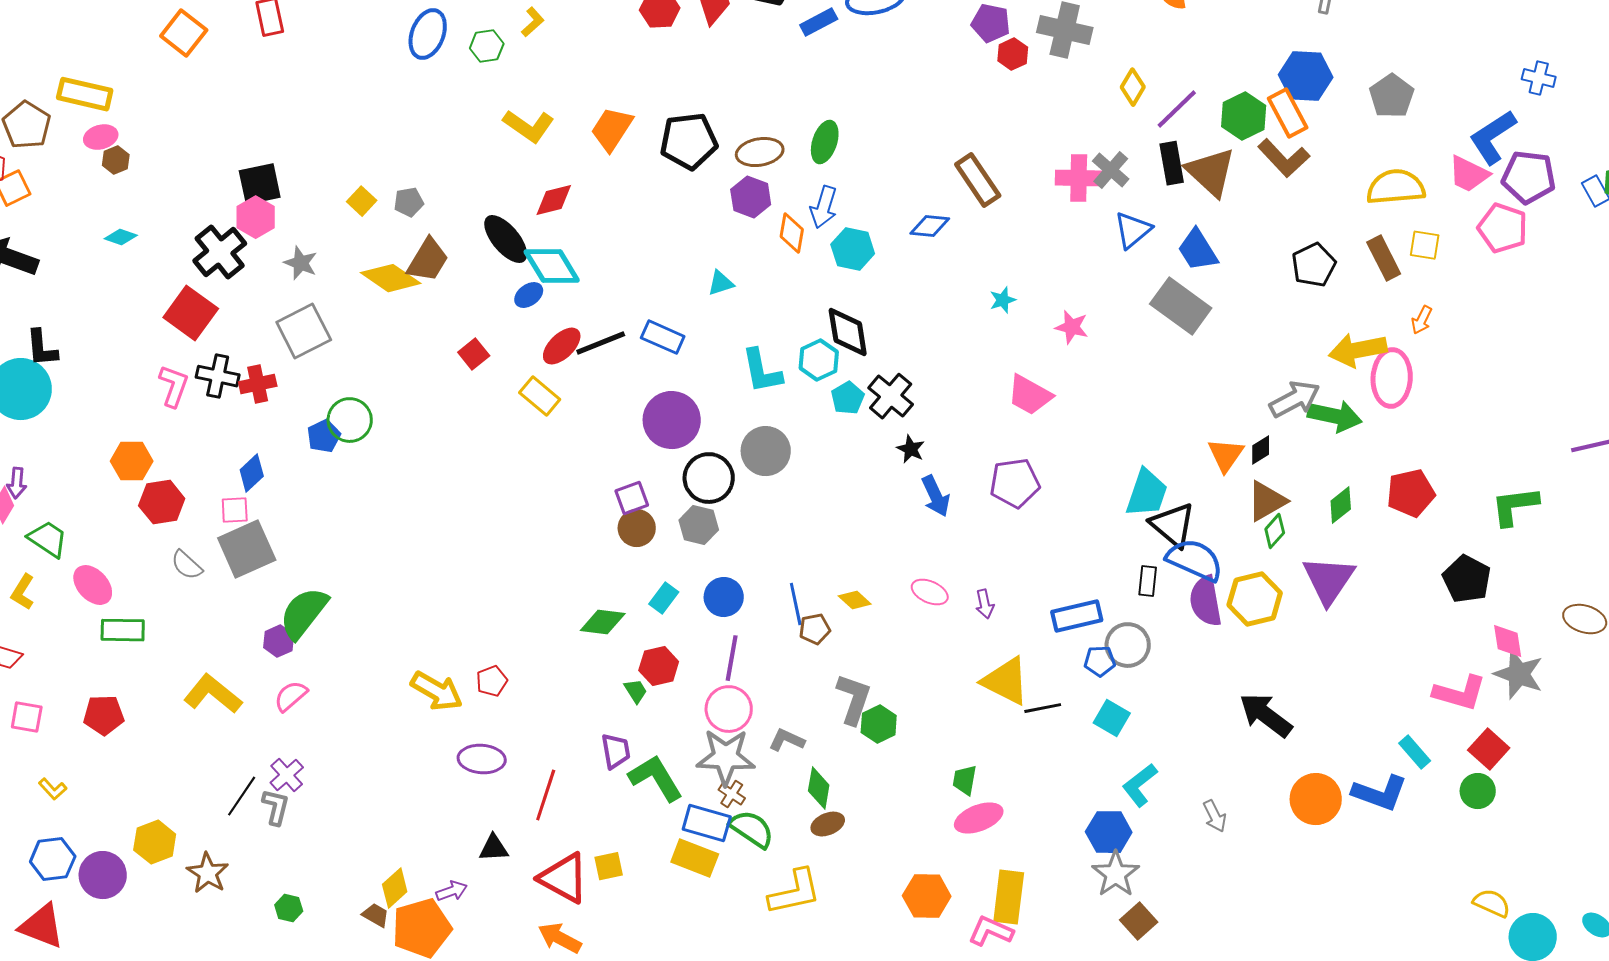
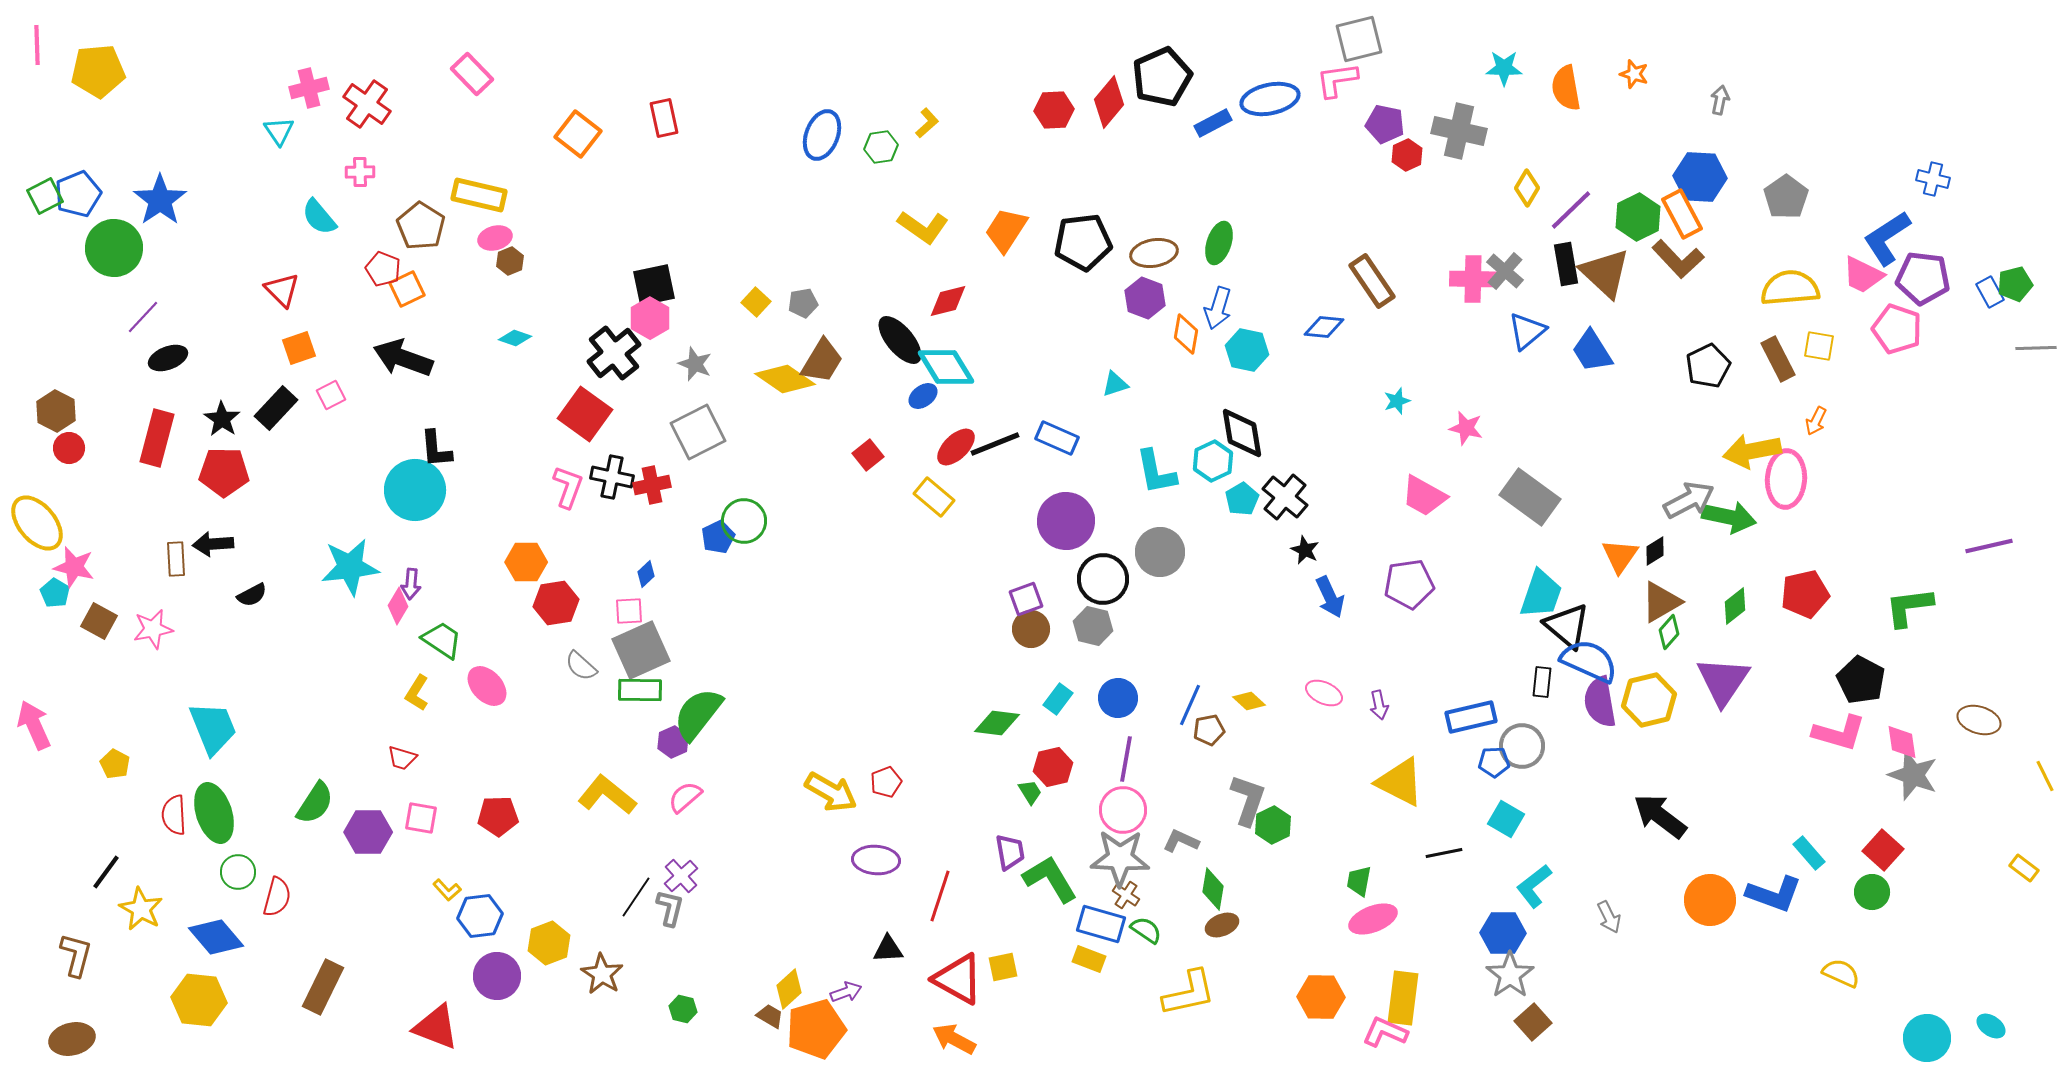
gray rectangle: (1181, 306) -> (1530, 497), moved
blue diamond: (252, 473) -> (646, 574), size x0.7
blue line: (796, 604) -> (1190, 705), turned 36
green rectangle: (123, 630) -> (640, 690), moved
pink L-shape: (1460, 693) -> (1839, 733), moved
black line: (1043, 708) -> (1444, 853), moved
green semicircle: (752, 829) -> (1146, 930), size x0.7
yellow rectangle: (695, 858) -> (1089, 959), size x0.7
blue hexagon: (53, 859) -> (480, 916), moved
yellow semicircle: (1492, 903) -> (1841, 973), moved

